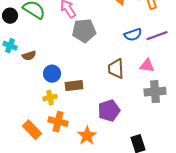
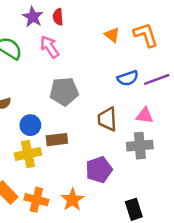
gray pentagon: (84, 31) -> (64, 91), moved
gray cross: (155, 92) -> (140, 146), moved
yellow cross: (50, 98) -> (28, 154), size x1.5
orange cross: (58, 122) -> (36, 200), moved

